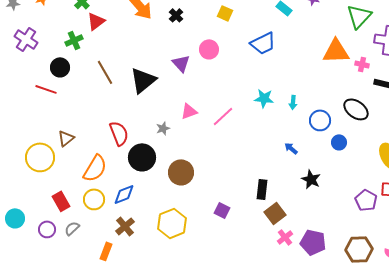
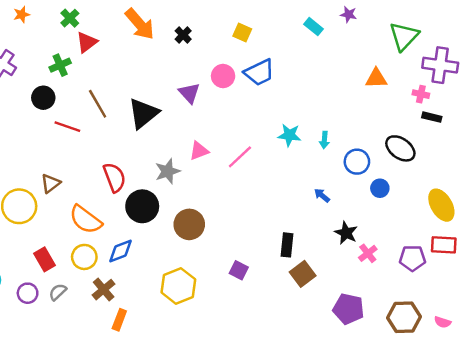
blue trapezoid: (263, 43) -> (259, 72), moved
orange triangle: (336, 51) -> (376, 78), size x0.7
pink cross: (362, 64) -> (421, 94), moved
red line: (46, 89) -> (67, 127), moved
gray star: (163, 128) -> (168, 171), size x1.5
orange semicircle: (95, 168) -> (85, 220), turned 96
purple pentagon: (366, 200) -> (412, 258), turned -30
brown cross: (125, 226) -> (104, 290), moved
pink cross: (285, 237) -> (368, 253), moved
orange rectangle: (106, 251) -> (119, 320), moved

